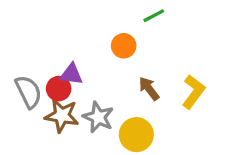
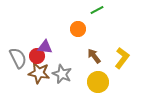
yellow circle: (136, 135) -> (98, 82), moved

